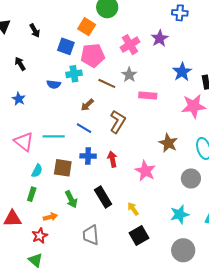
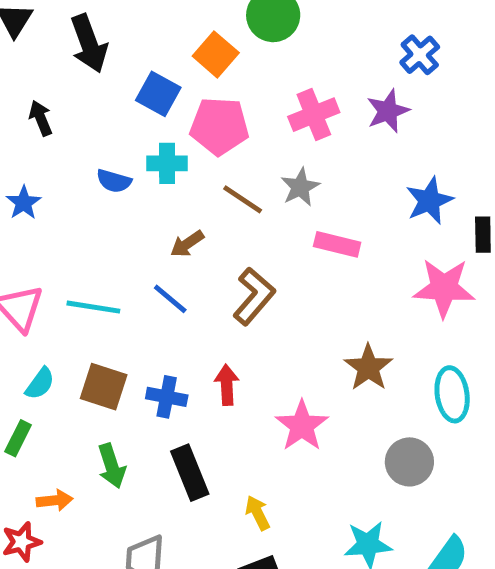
blue cross: (180, 13) -> (420, 55), moved, turned 35
black arrow: (35, 31) -> (89, 44), size x1.6
blue cross: (88, 156) -> (167, 397), moved

